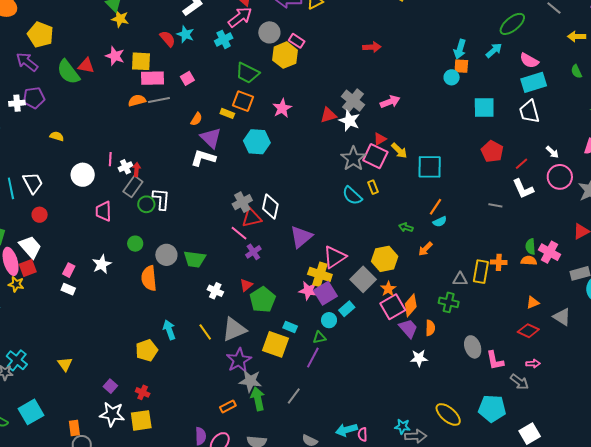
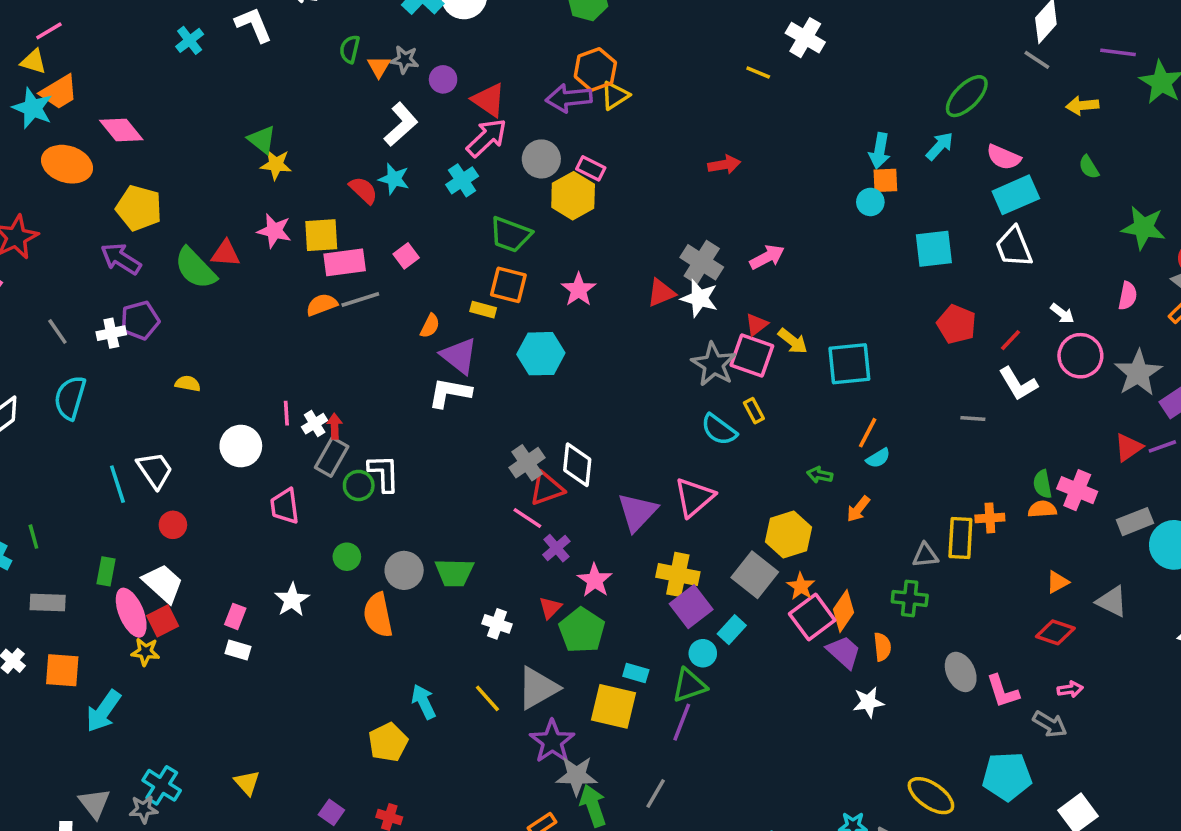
pink triangle: (335, 257) -> (694, 497), moved
pink star: (308, 291) -> (595, 580), moved, turned 30
green triangle: (319, 337) -> (689, 685), size x1.5

